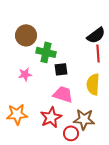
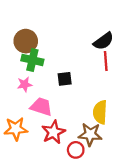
green cross: (46, 52) -> (32, 60), moved
yellow semicircle: (93, 84) -> (100, 112), moved
pink trapezoid: (63, 94) -> (41, 107), moved

